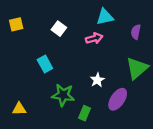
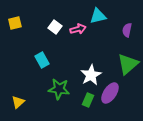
pink arrow: (94, 38) -> (78, 29), moved
white star: (97, 80) -> (91, 75), size x1.5
yellow triangle: (19, 109) -> (18, 102), turned -40
green rectangle: (85, 113) -> (88, 100), moved

